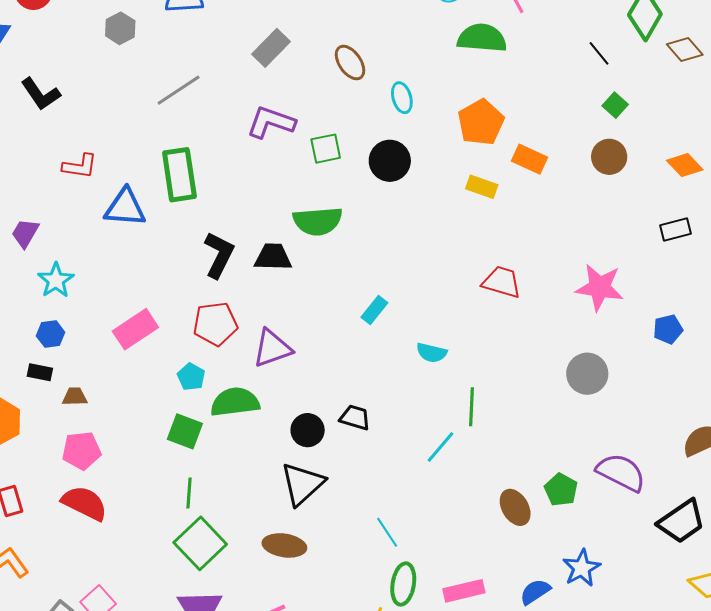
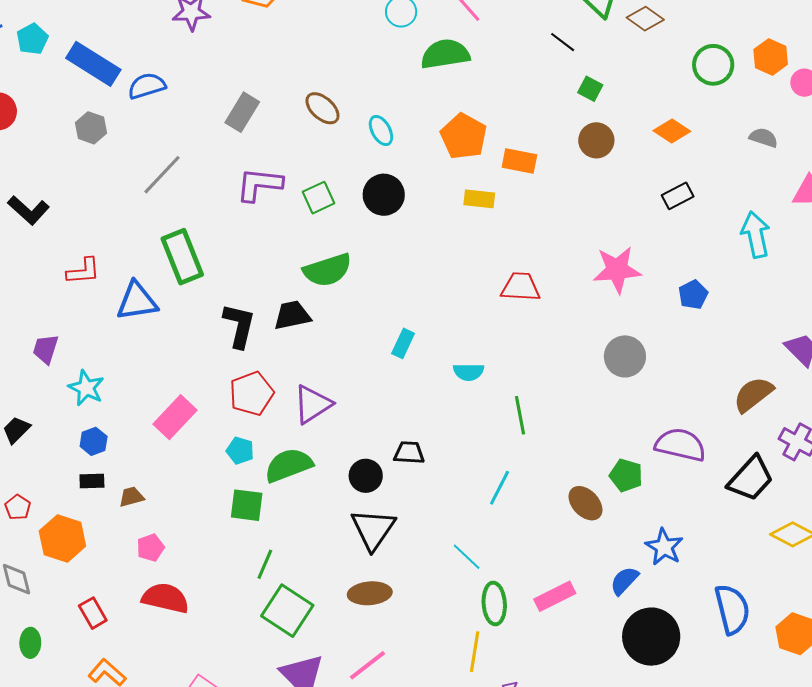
cyan line: (441, 447) -> (500, 488), moved
pink pentagon: (82, 451) -> (150, 548), size x0.7
green line: (189, 493) -> (265, 564), turned 32

